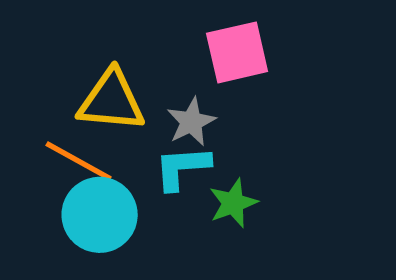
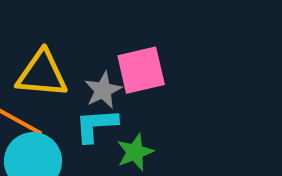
pink square: (237, 52) -> (141, 70), moved

